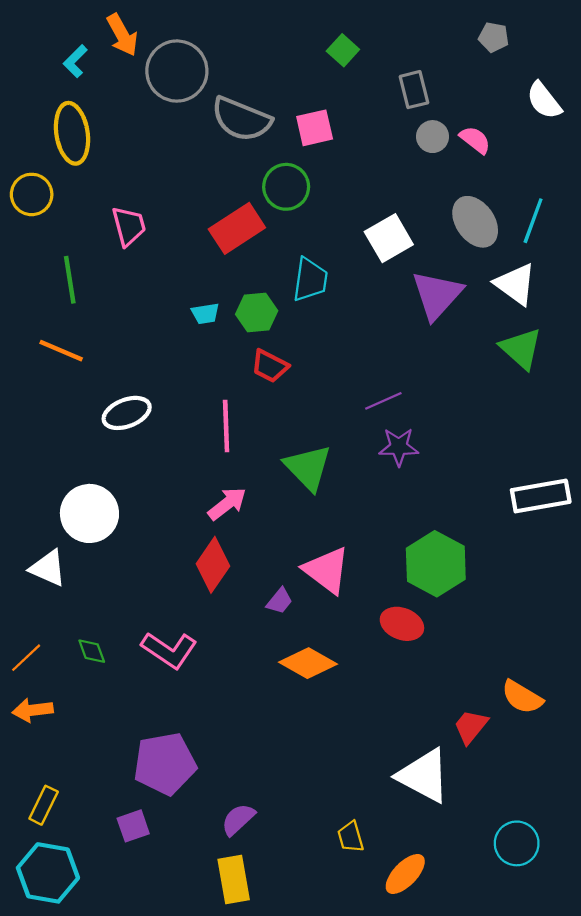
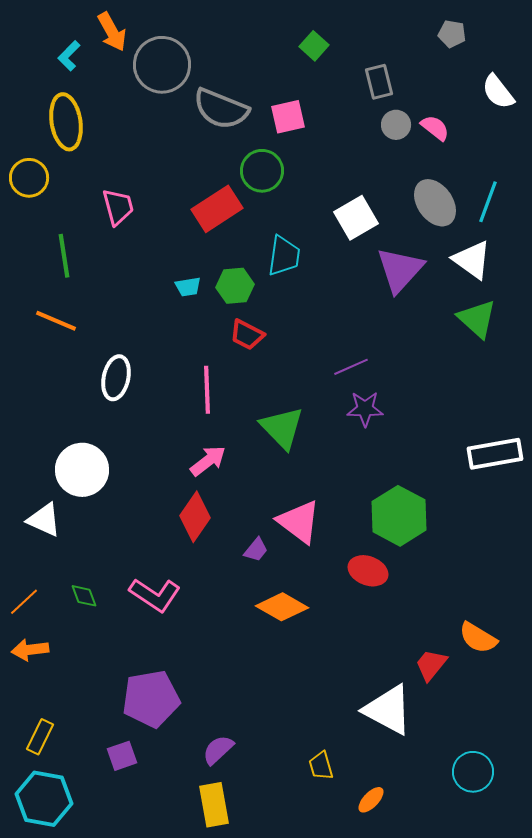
white ellipse: (127, 413) -> (116, 378), turned -57
orange ellipse: (405, 874) -> (371, 800), size x0.7

